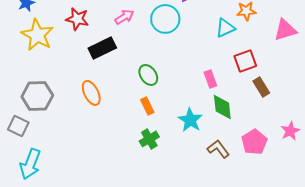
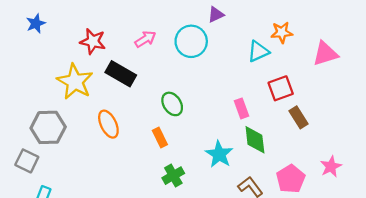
yellow star: (37, 35) -> (75, 82), moved
black rectangle: (102, 48) -> (121, 74), turned 56
orange rectangle: (147, 106) -> (160, 138), moved

